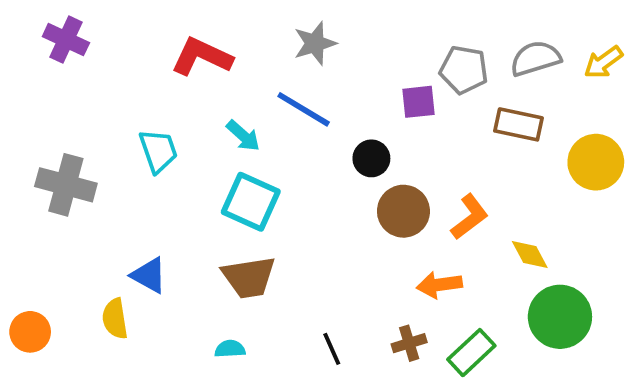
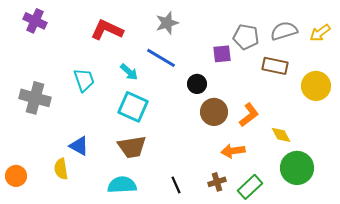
cyan semicircle: (230, 349) -> (122, 185), size x1.8

